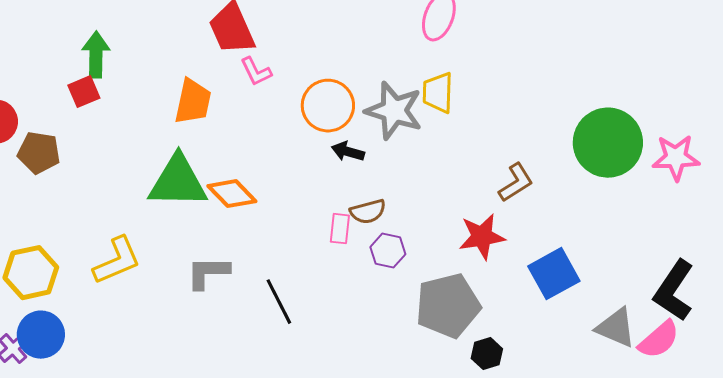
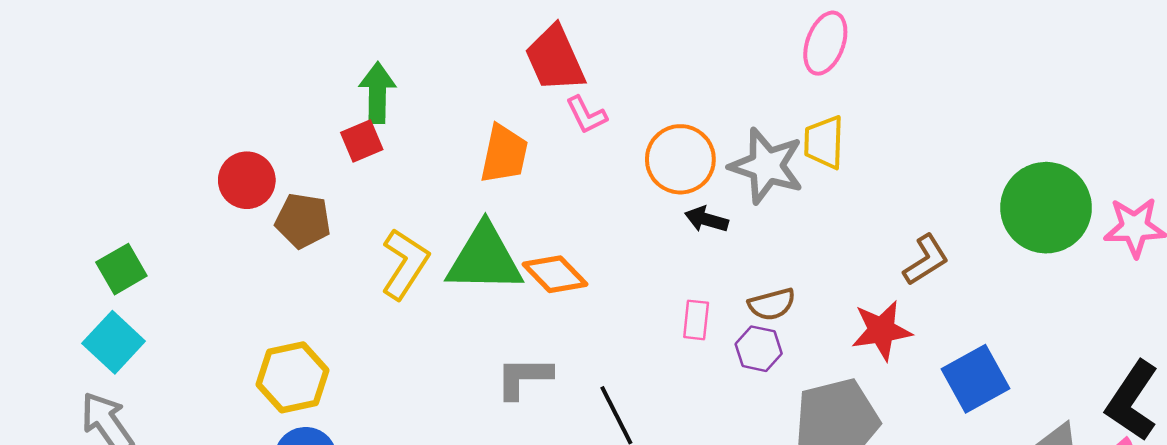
brown semicircle: (368, 212) -> (772, 304), moved
yellow L-shape: (117, 261) -> (405, 264), moved, turned -34

